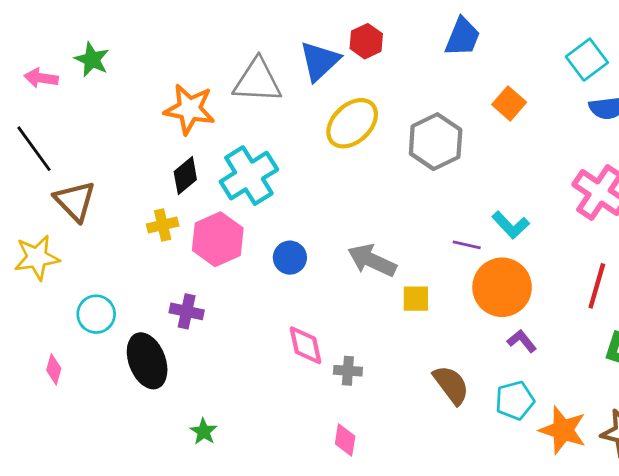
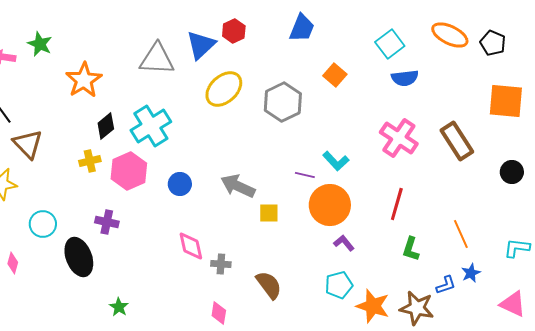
orange star: (190, 109) -> (84, 80), moved, turned 30
brown semicircle: (451, 385) -> (269, 285), moved

